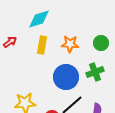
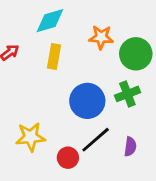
green circle: (101, 43) -> (136, 54), size x1.5
orange star: (70, 44) -> (101, 37), moved

